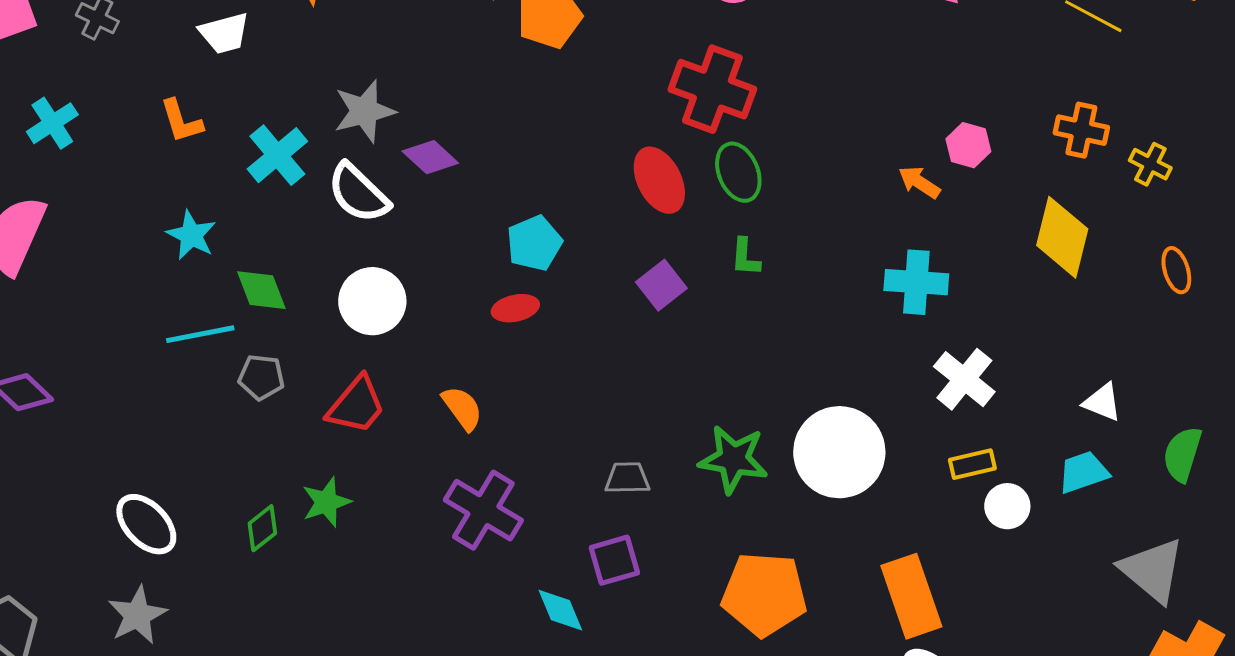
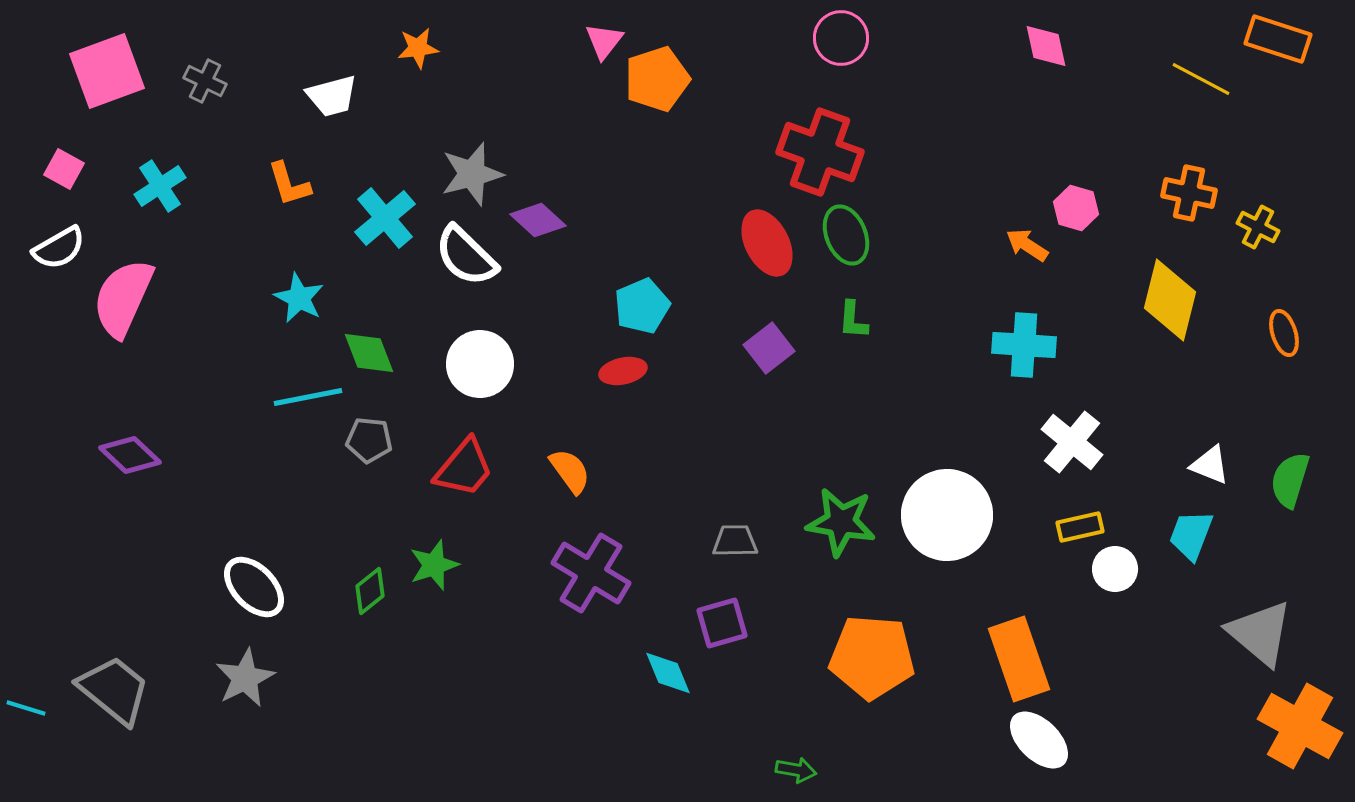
green semicircle: (1182, 454) -> (1290, 480), moved
cyan trapezoid: (1083, 472) -> (1191, 535), turned -50

